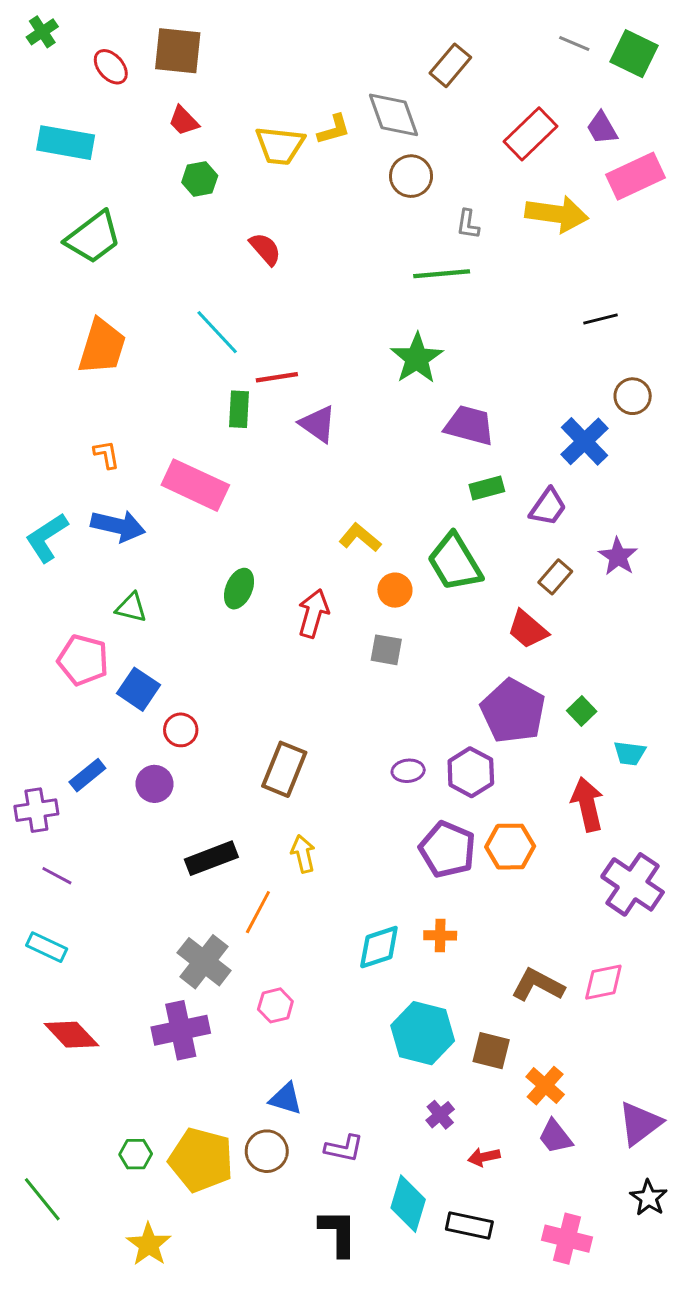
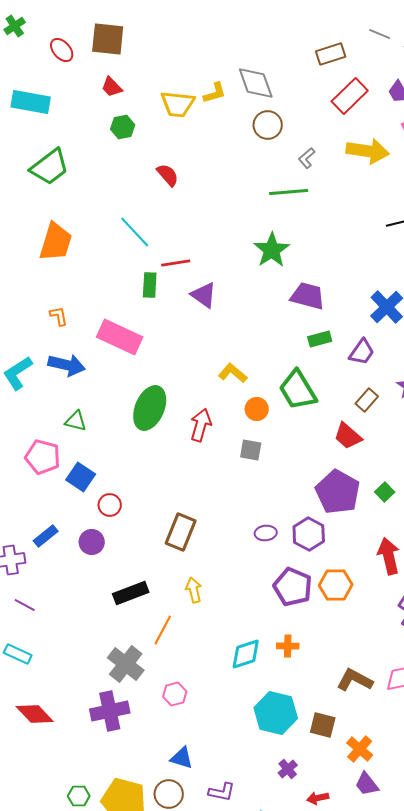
brown rectangle: (450, 65) -> (331, 54), moved, turned 32
gray L-shape: (468, 224) -> (307, 158), turned 40
green ellipse: (239, 589) -> (150, 408), size x1.6

